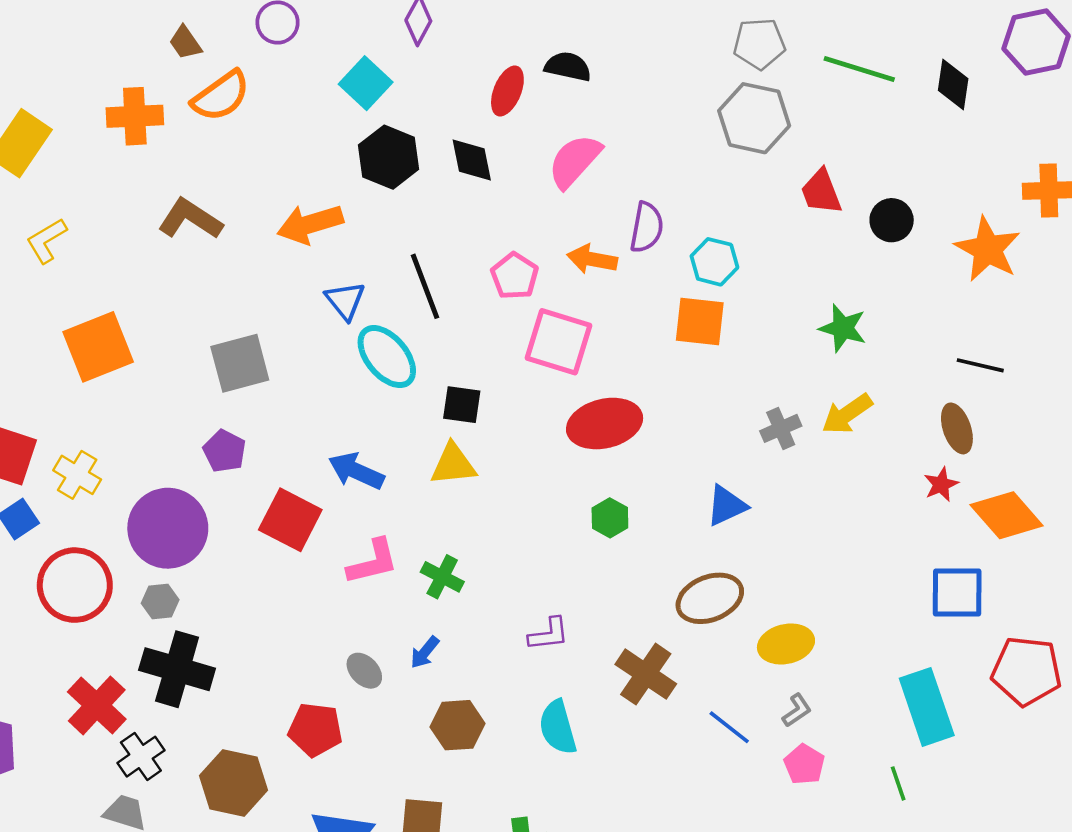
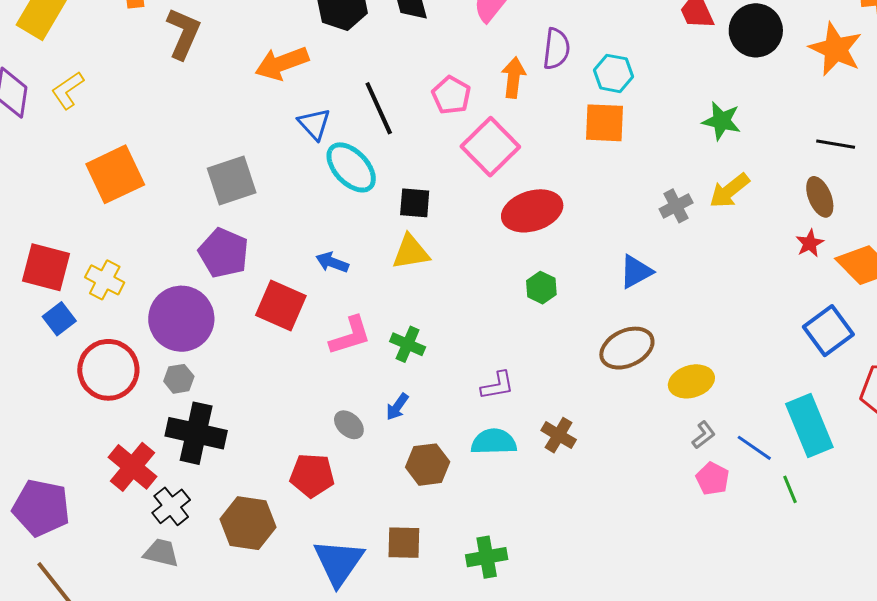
brown L-shape: (190, 219) -> (183, 33), moved, turned 84
black circle: (892, 220) -> (756, 30), size x1.5
orange arrow: (592, 259) -> (514, 78), turned 90
pink square: (558, 342) -> (490, 147), turned 32
purple pentagon: (224, 451) -> (224, 253), size x1.4
blue arrow: (356, 471) -> (332, 262), size x0.7
blue square: (957, 592) -> (828, 331), turned -33
brown cross: (646, 674) -> (559, 435), moved, size x0.7
cyan semicircle: (558, 727) -> (494, 442), moved, turned 108
blue line: (729, 727) -> (754, 448), moved

